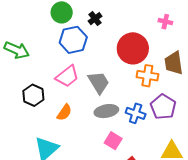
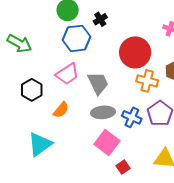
pink square: (113, 141) -> (107, 143), size x1.4

